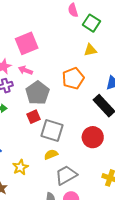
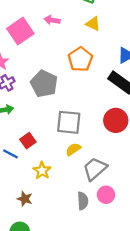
yellow triangle: (90, 50) -> (93, 24), turned 48
pink arrow: (25, 70) -> (52, 20), moved
red square: (34, 117) -> (28, 141), moved

